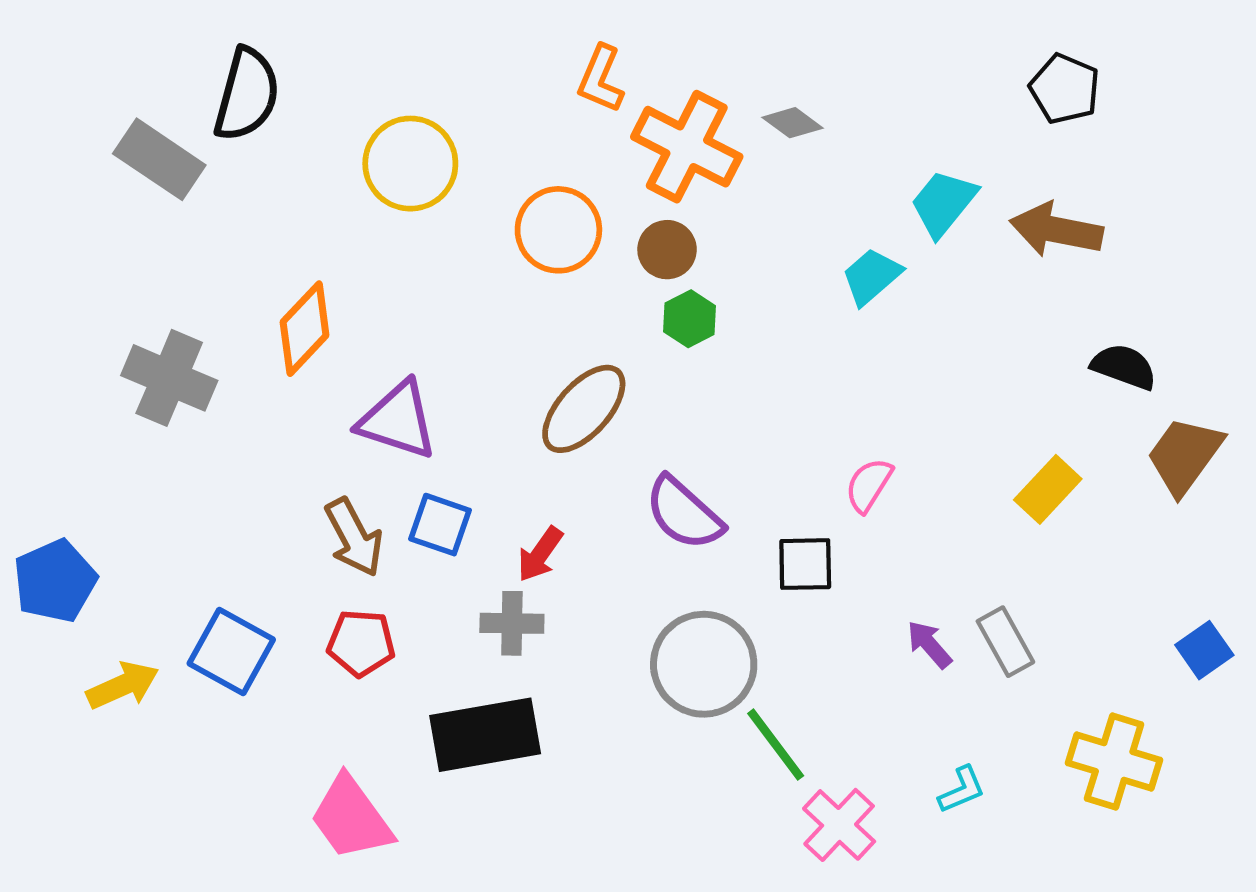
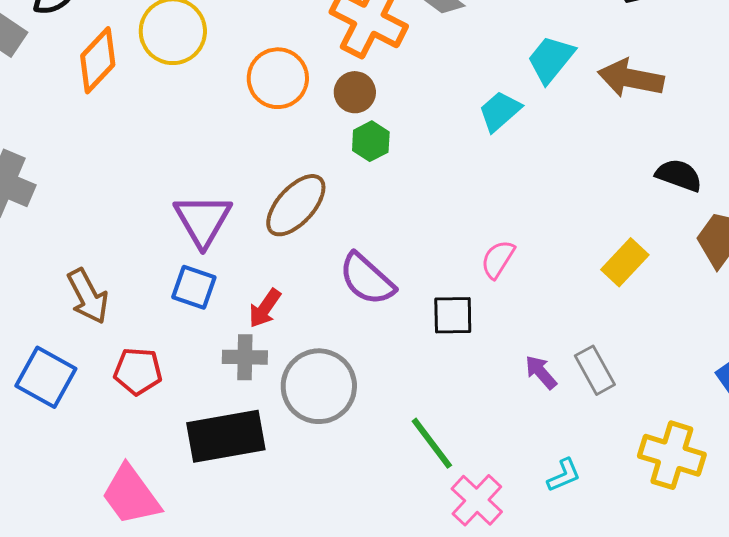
orange diamond: (305, 329) -> (98, 60), moved
purple triangle: (398, 420) -> (203, 220), moved, turned 42
brown arrow: (354, 537) -> (88, 296), moved
gray circle: (704, 664) -> (319, 386), moved

